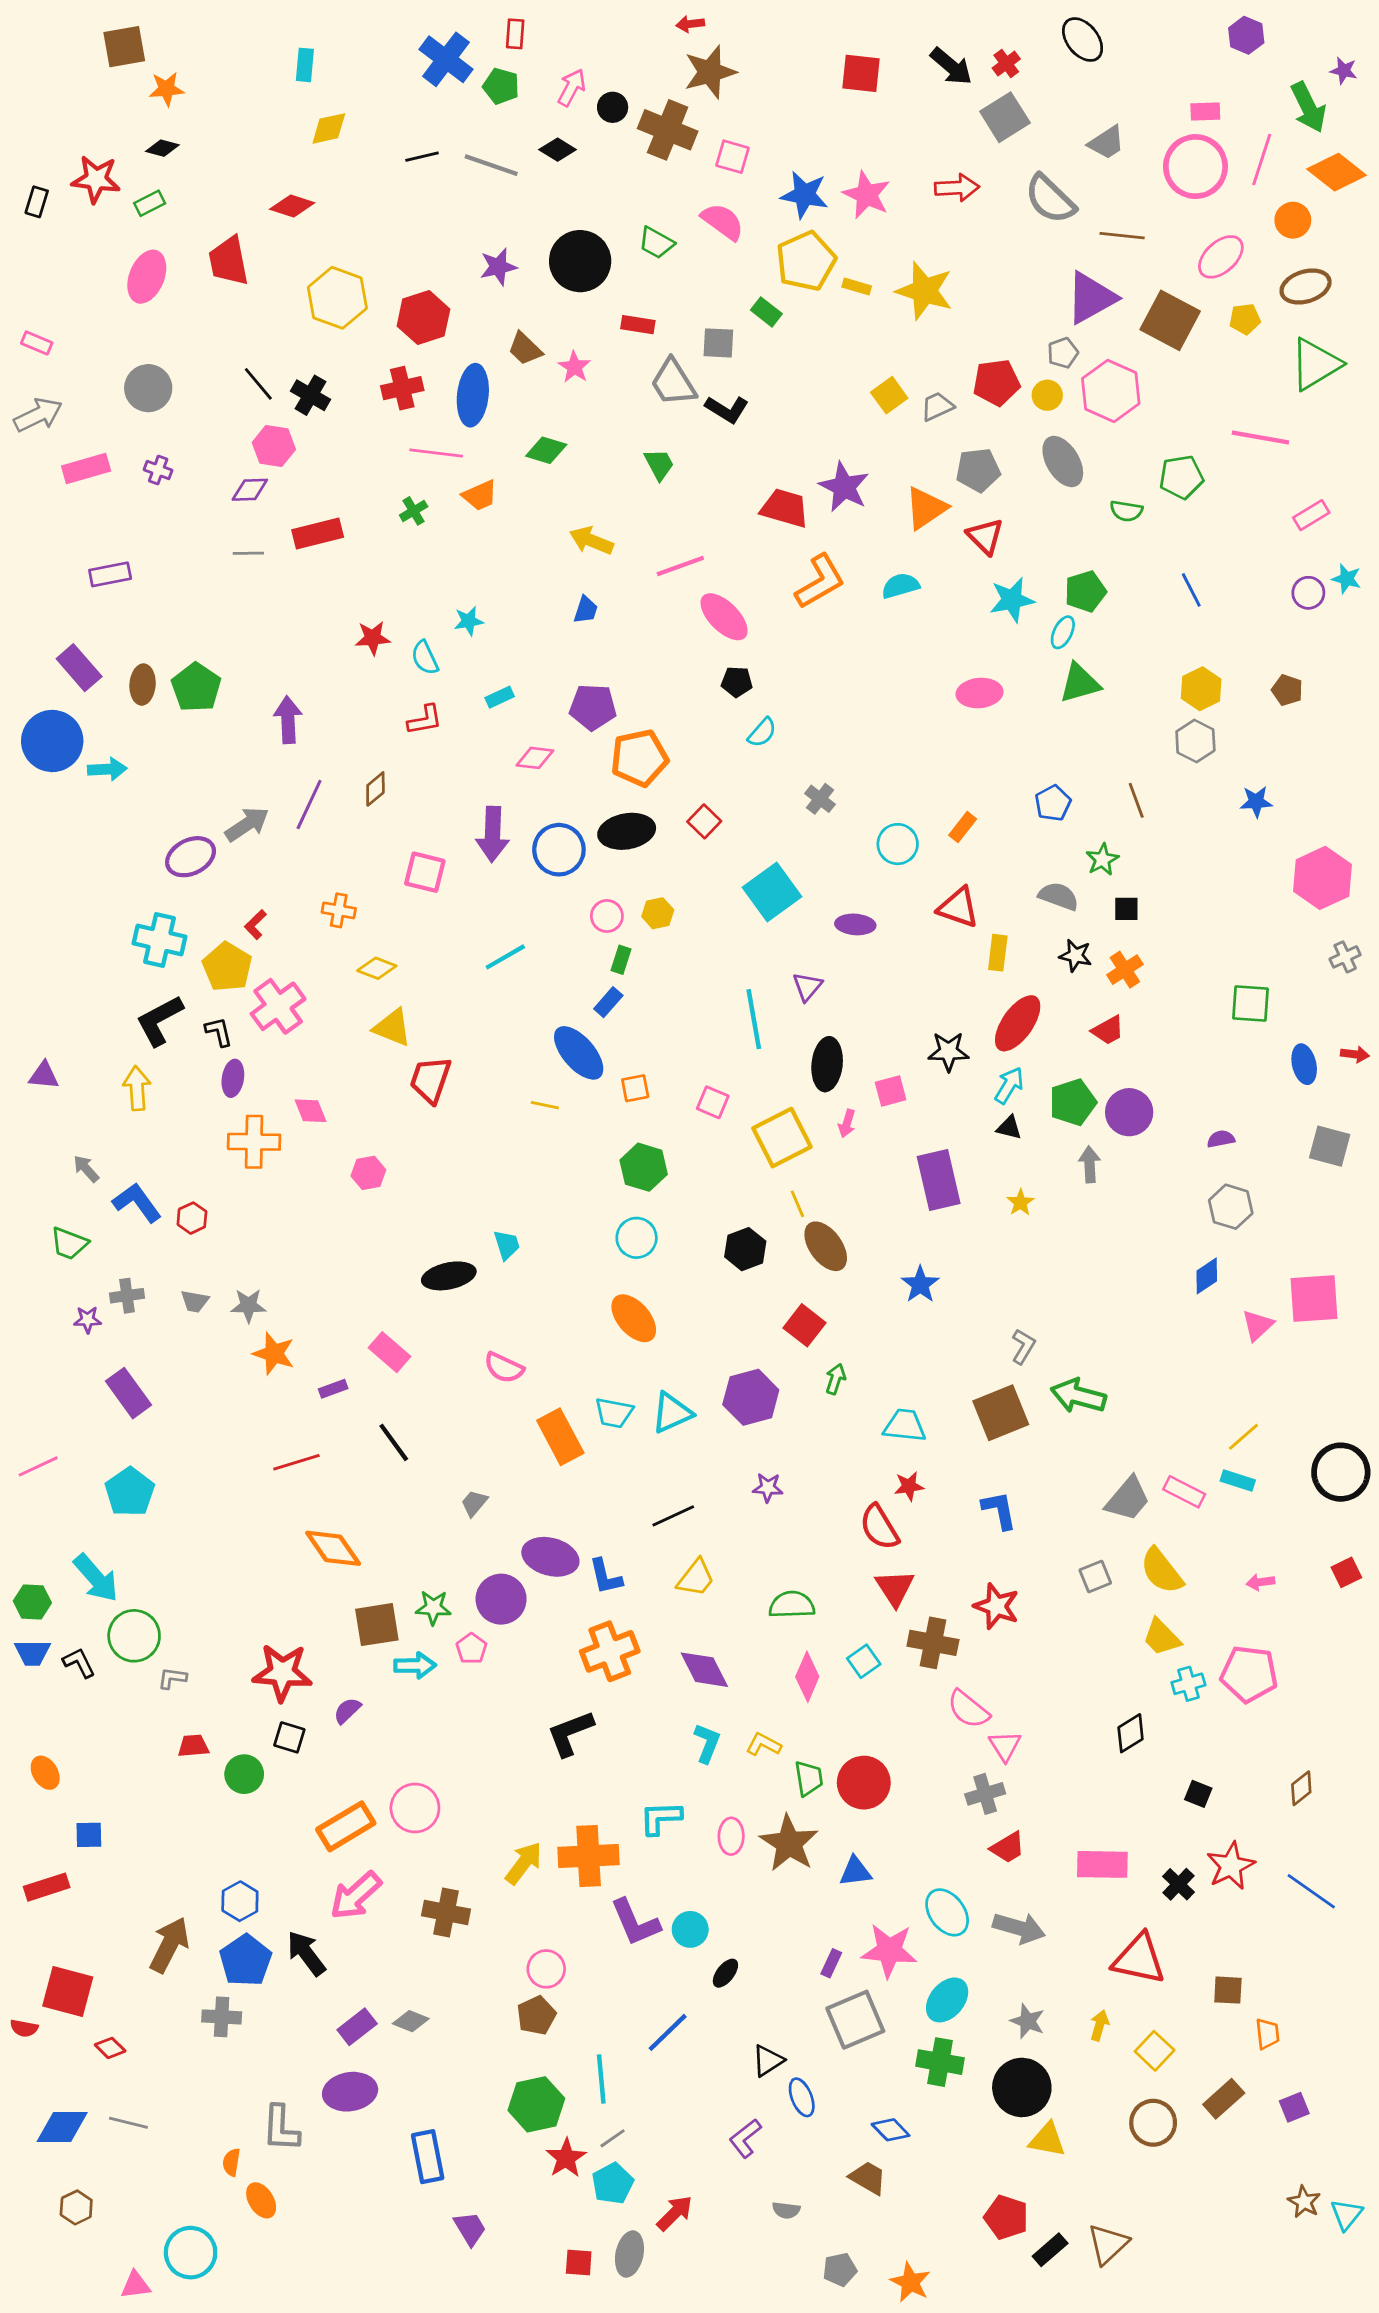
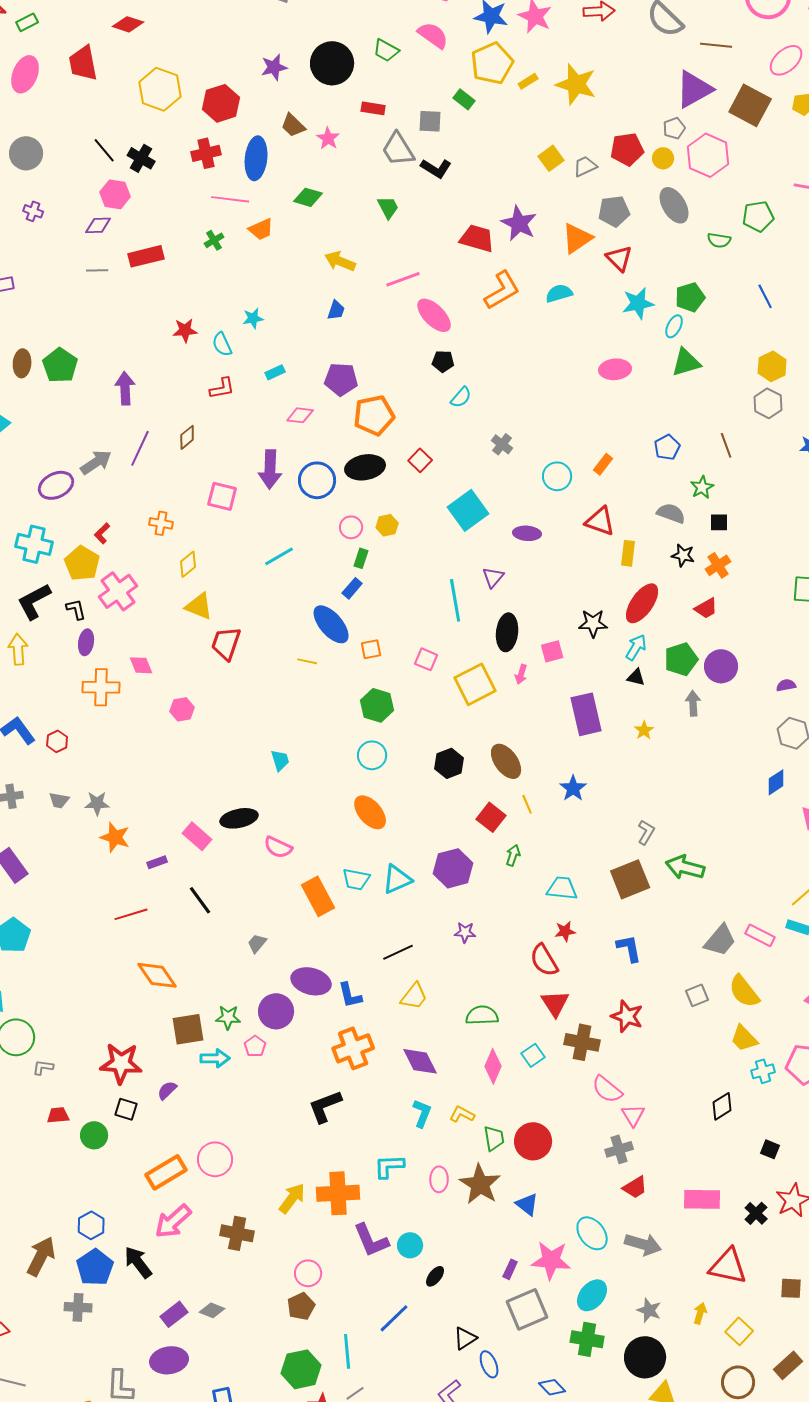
yellow rectangle: (857, 287) -> (528, 81), turned -48
yellow diamond: (377, 968) -> (188, 564), turned -60
yellow line: (797, 1204) -> (527, 804), moved
black ellipse: (449, 1276) -> (239, 818), moved
blue triangle: (855, 1872) -> (527, 1204), turned 45

